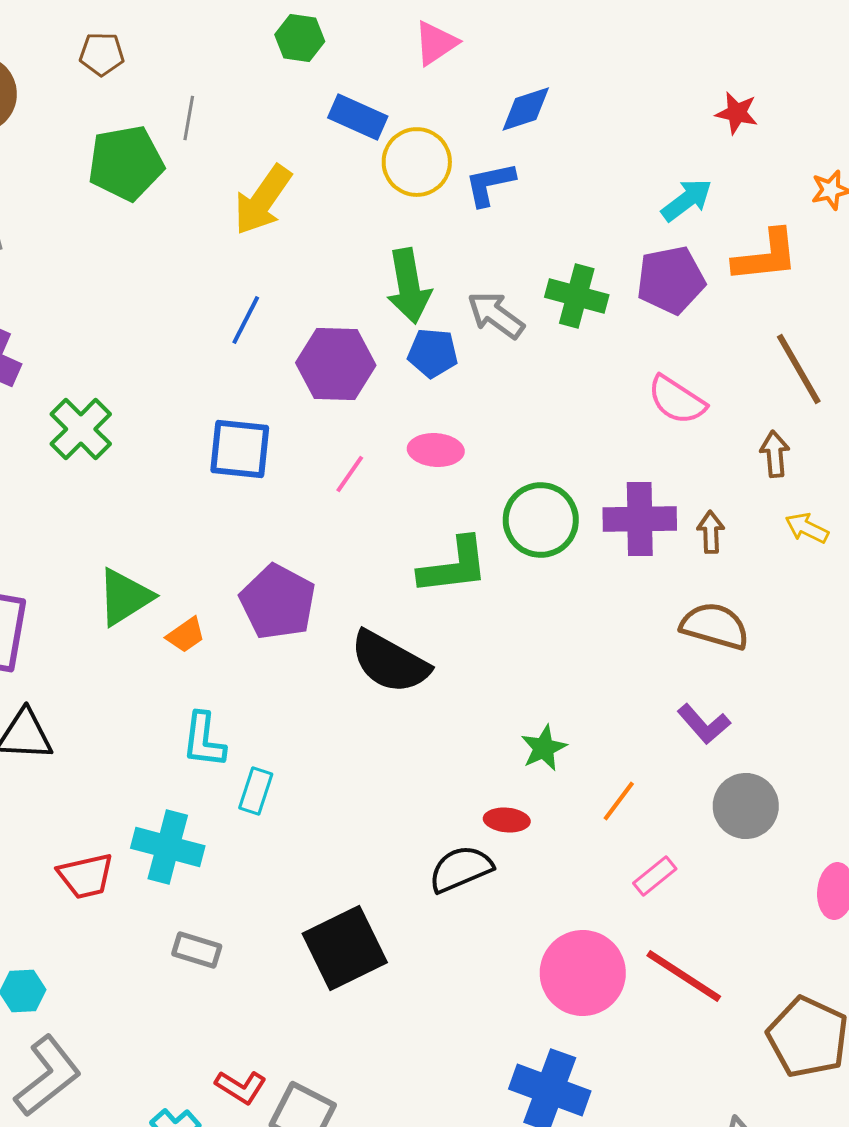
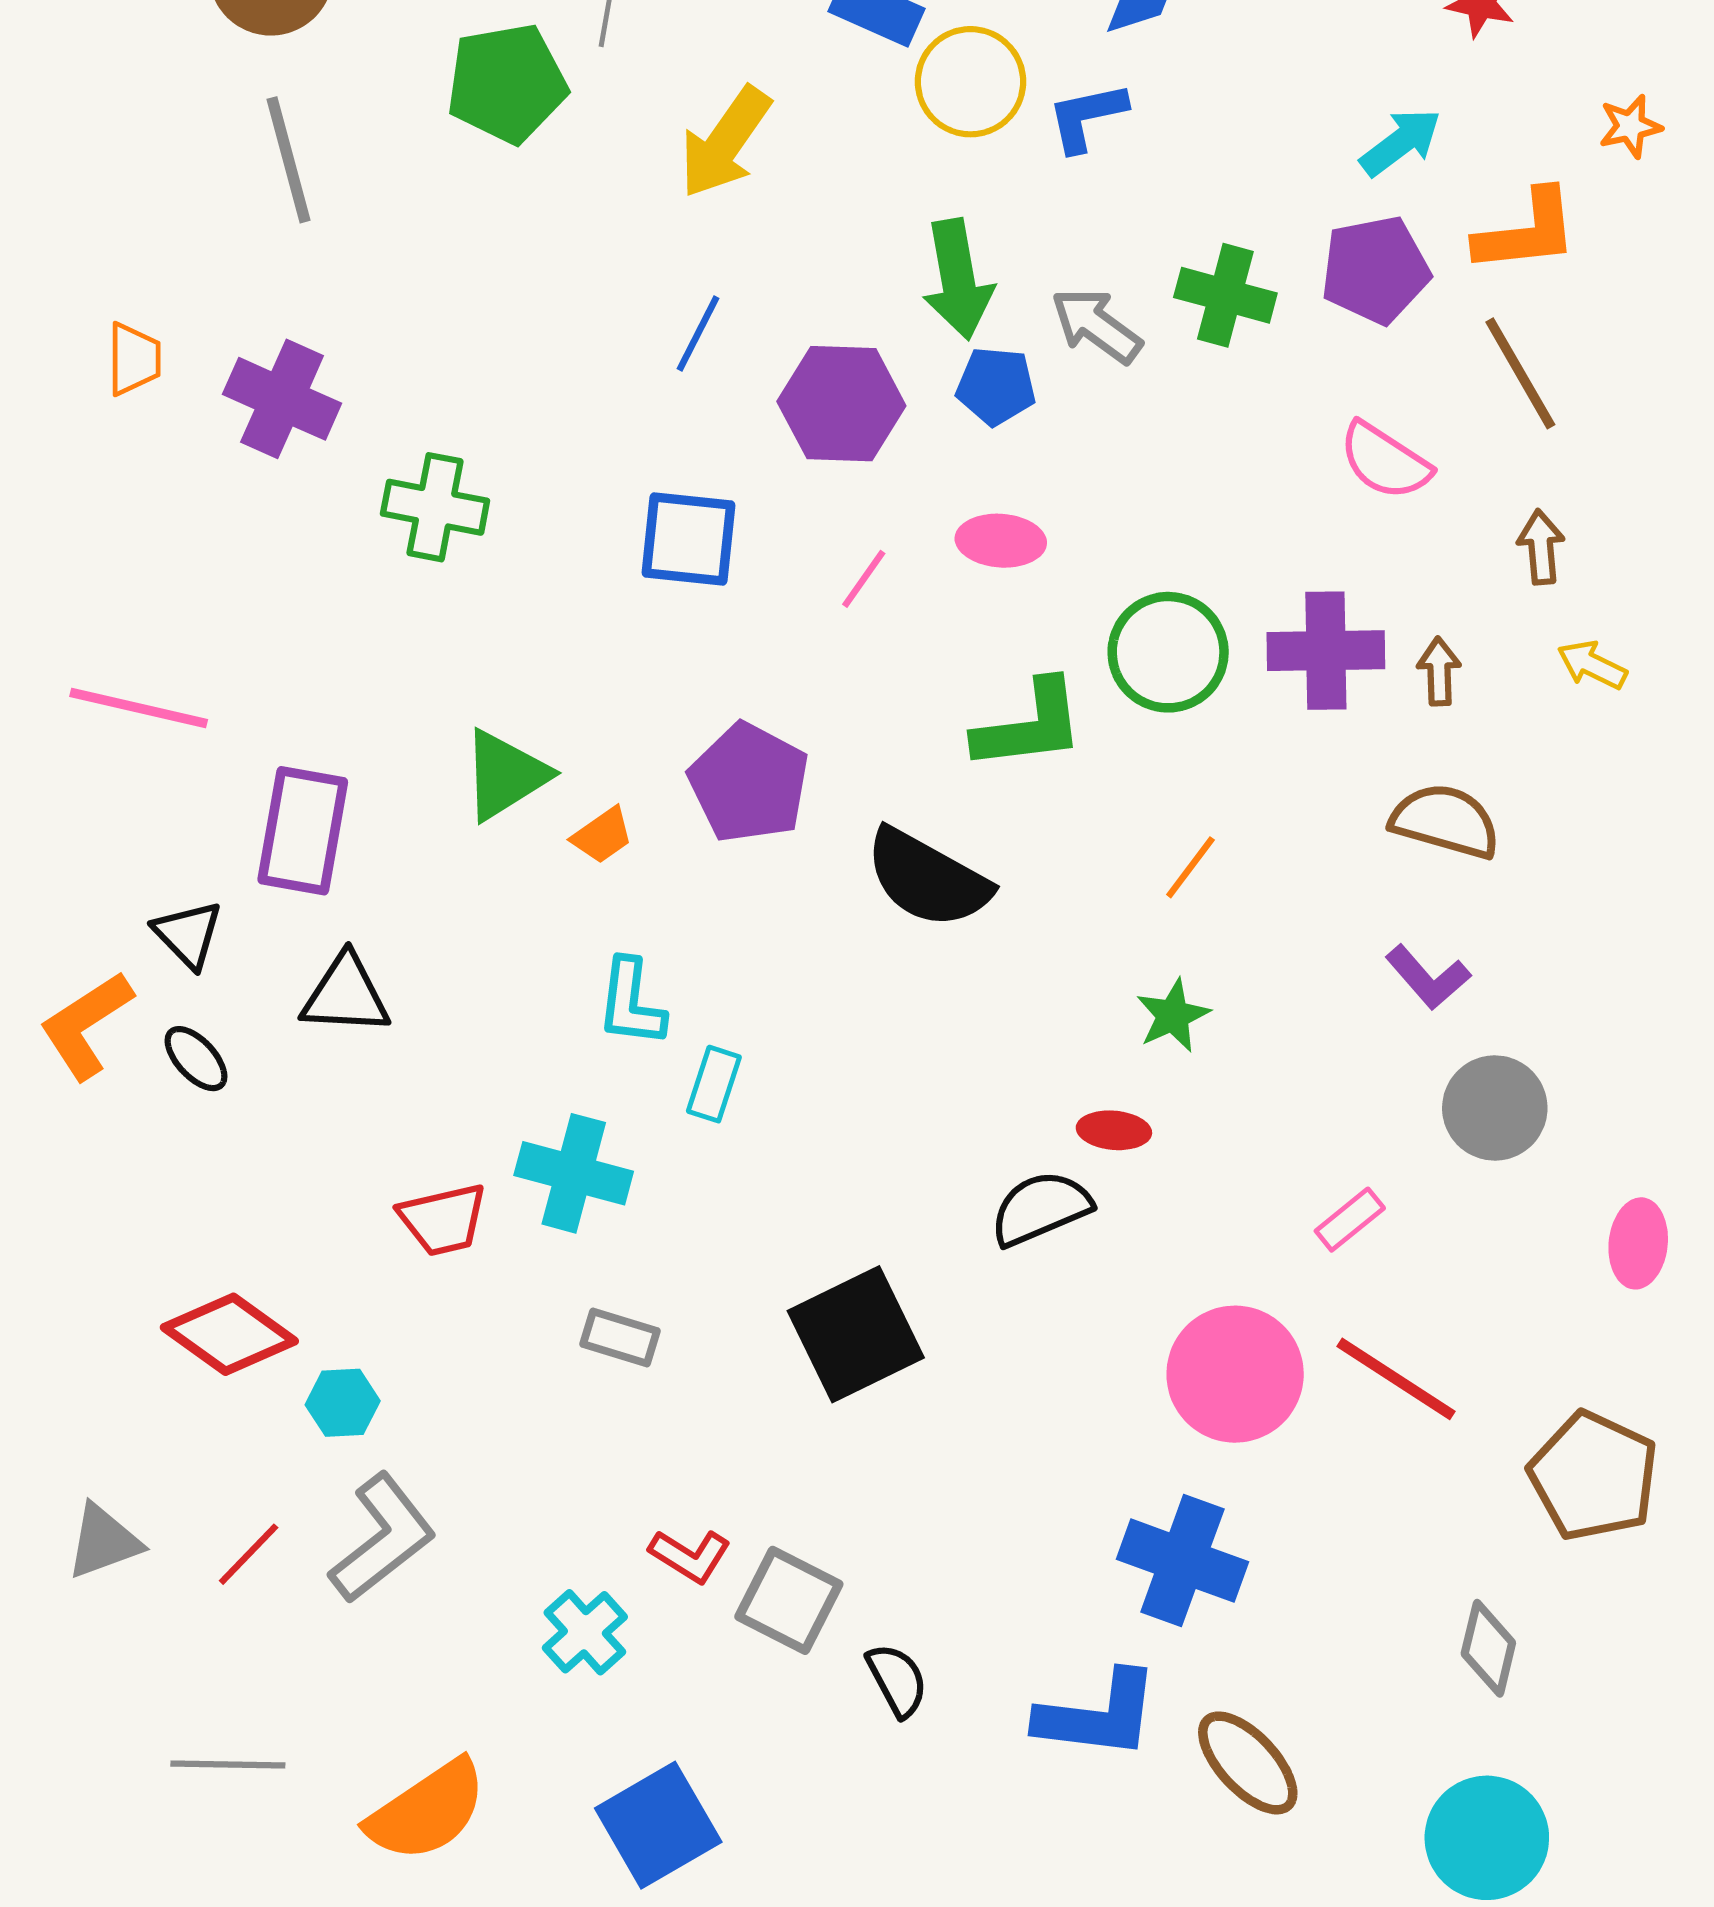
brown line: (799, 369) -> (1520, 373), moved
green cross: (81, 429) -> (435, 507), turned -34
orange line: (619, 801) -> (1190, 867), moved

